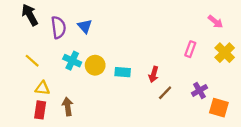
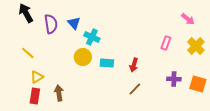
cyan cross: (72, 61) -> (92, 37), moved
yellow triangle: (42, 88) -> (37, 77), turned -40
purple cross: (199, 90) -> (174, 79), turned 32
brown line: (165, 93) -> (135, 89), moved
orange square: (219, 108) -> (198, 84), moved

